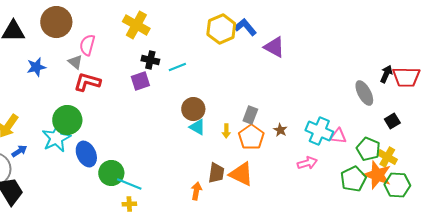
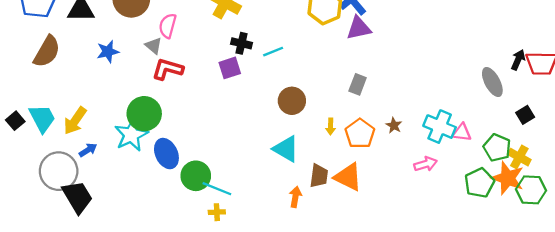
purple triangle: (274, 47) -> (359, 28), moved, turned -40
gray rectangle: (250, 115) -> (358, 84), moved
cyan triangle: (197, 127) -> (286, 149), moved, size x1.4

